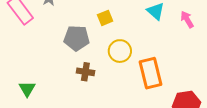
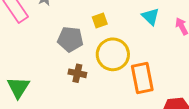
yellow circle: (120, 51) -> (113, 54), size x1.4
green triangle: (27, 89) -> (18, 87), size x1.4

